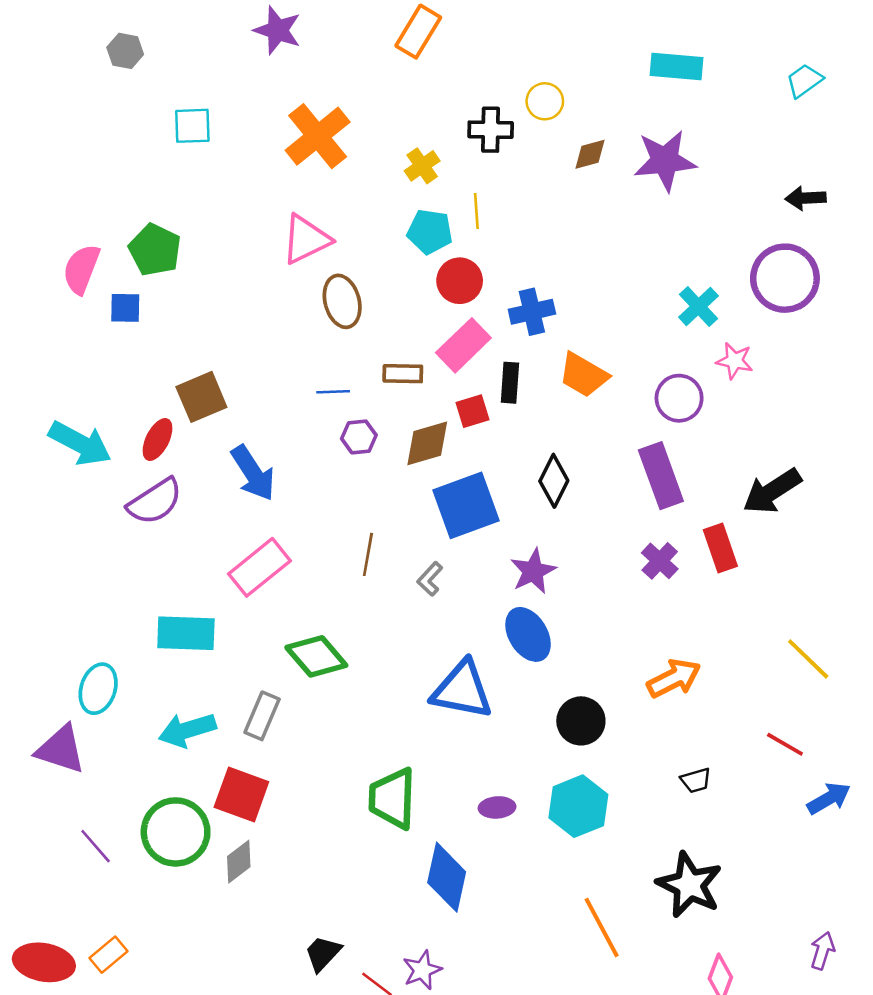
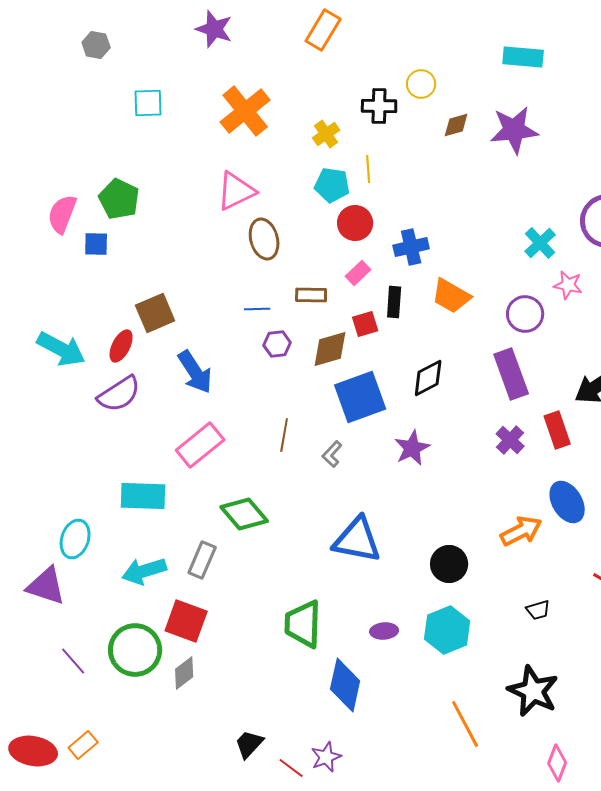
pink rectangle: (463, 345) -> (358, 273), size x0.6
black diamond: (554, 481) -> (428, 378), turned 36
blue ellipse: (528, 634) -> (567, 502), moved

